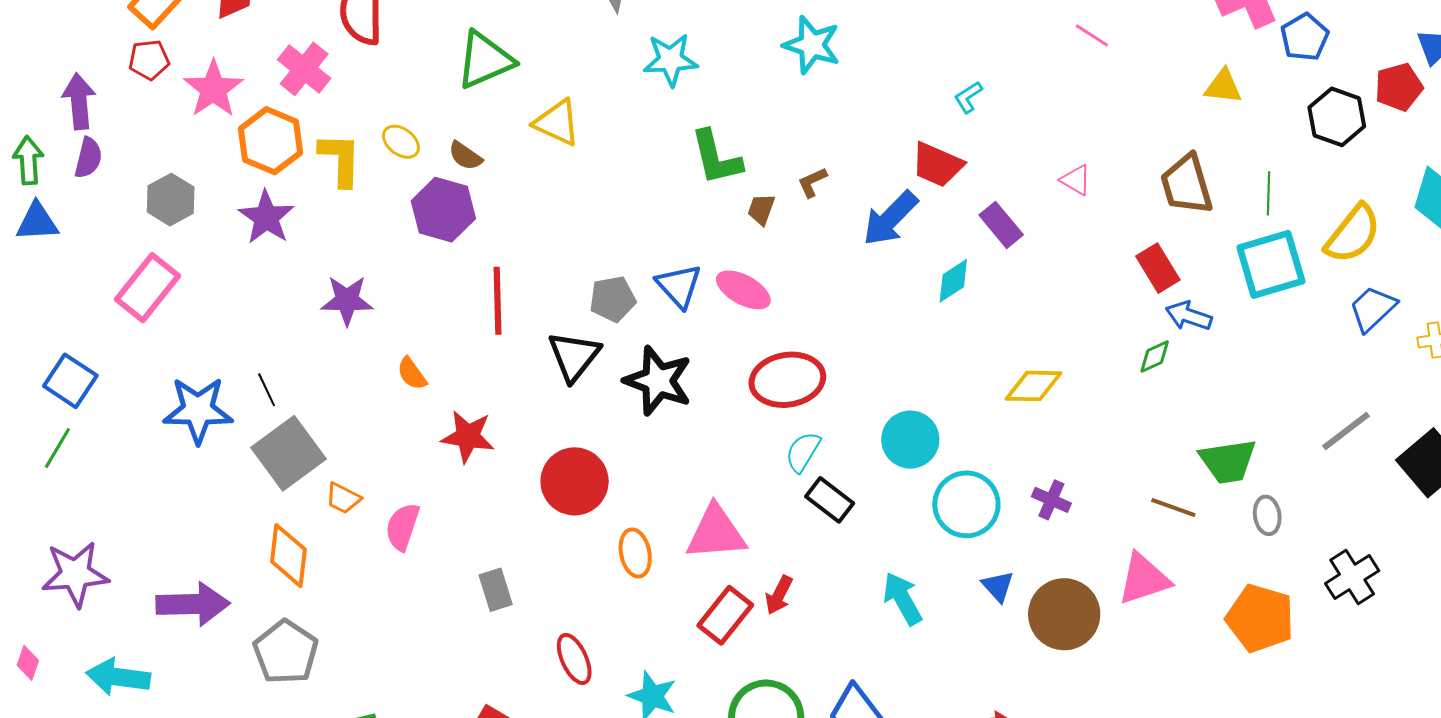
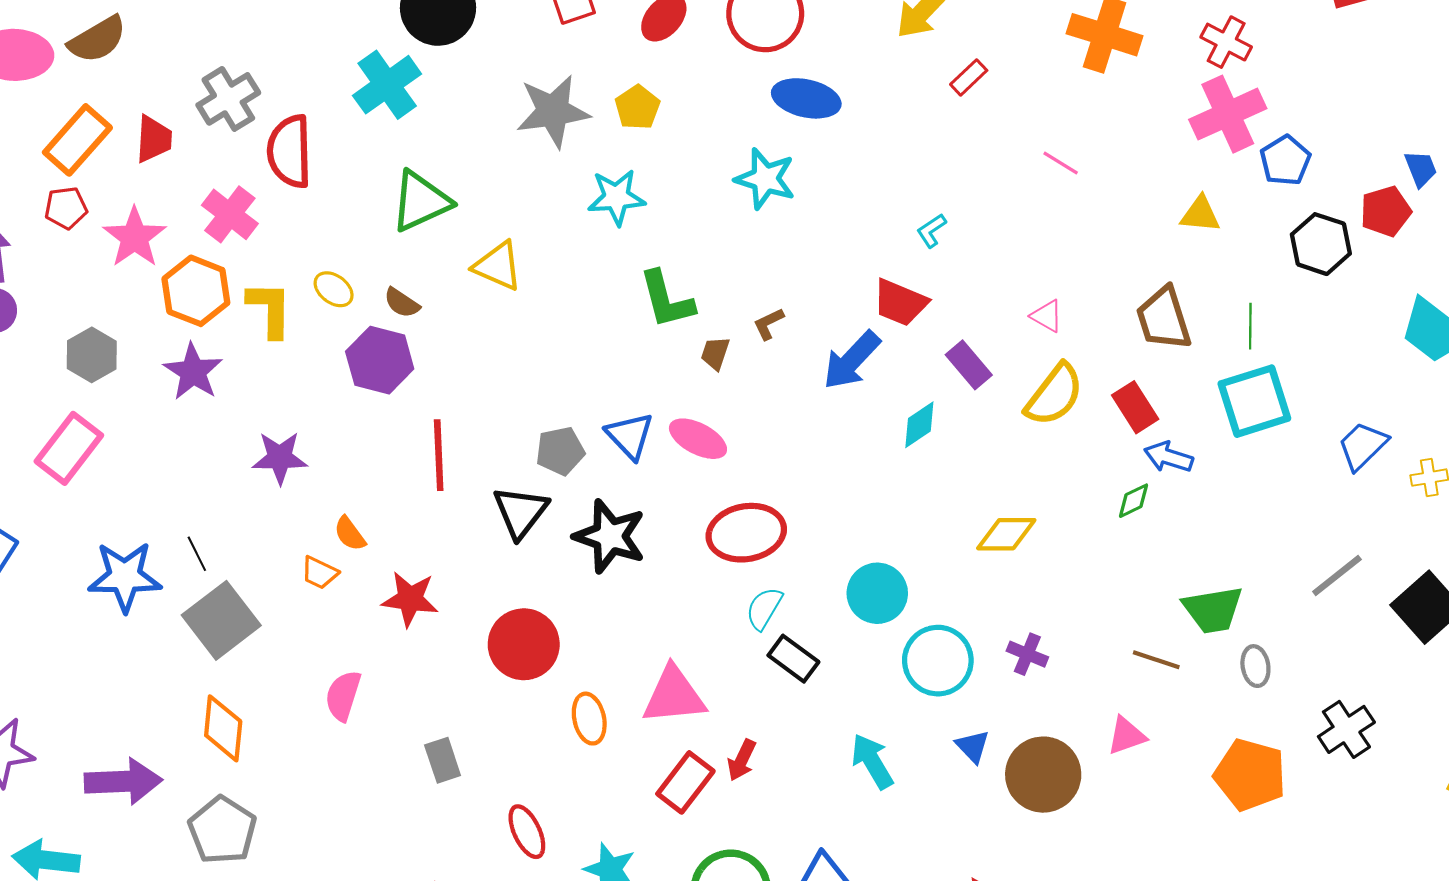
yellow semicircle: (1353, 234) -> (1054, 395), moved
orange trapezoid: (343, 498) -> (320, 573), moved
pink triangle: (1144, 579) -> (1126, 736), size x0.7

